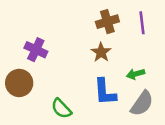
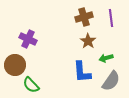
brown star: (101, 52) -> (88, 41), moved
green semicircle: (61, 109) -> (31, 85), moved

